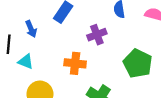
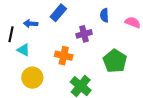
blue arrow: (31, 29) -> (31, 24), turned 112

